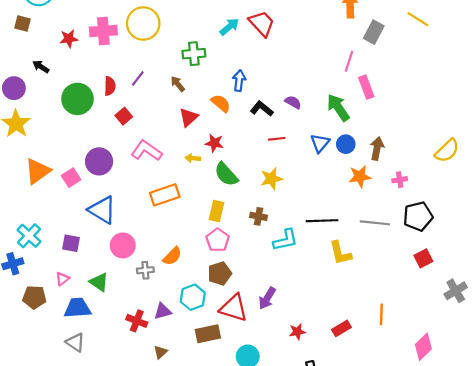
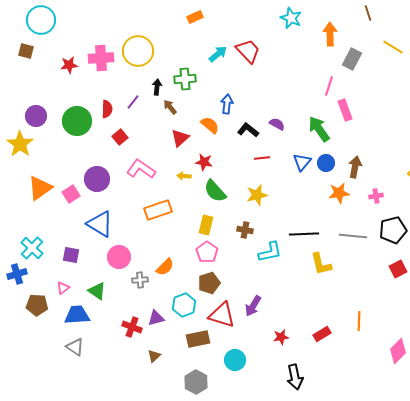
black arrow: (41, 67) -> (157, 87), moved, turned 63
purple circle: (14, 88) -> (36, 116), moved

